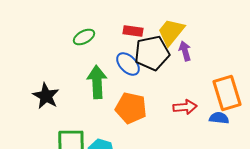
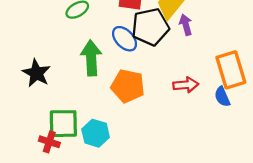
blue semicircle: (219, 118) -> (222, 97), turned -120

